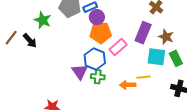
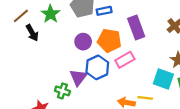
purple circle: (97, 17) -> (83, 42), moved
purple rectangle: (143, 33) -> (136, 28), moved, turned -55
brown line: (11, 38) -> (21, 16), moved
green cross: (98, 77) -> (62, 91), moved

